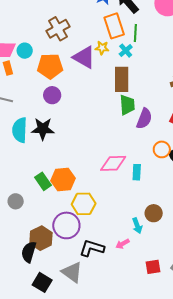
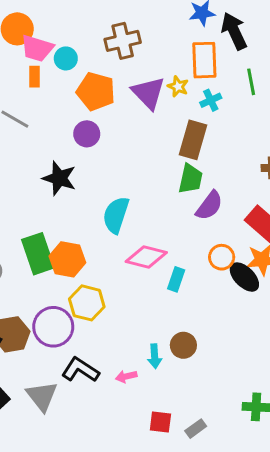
green line: (135, 33) -> (251, 82), moved, turned -30
cyan semicircle: (20, 130) -> (116, 215), moved
green rectangle: (43, 181) -> (38, 254), size x1.5

